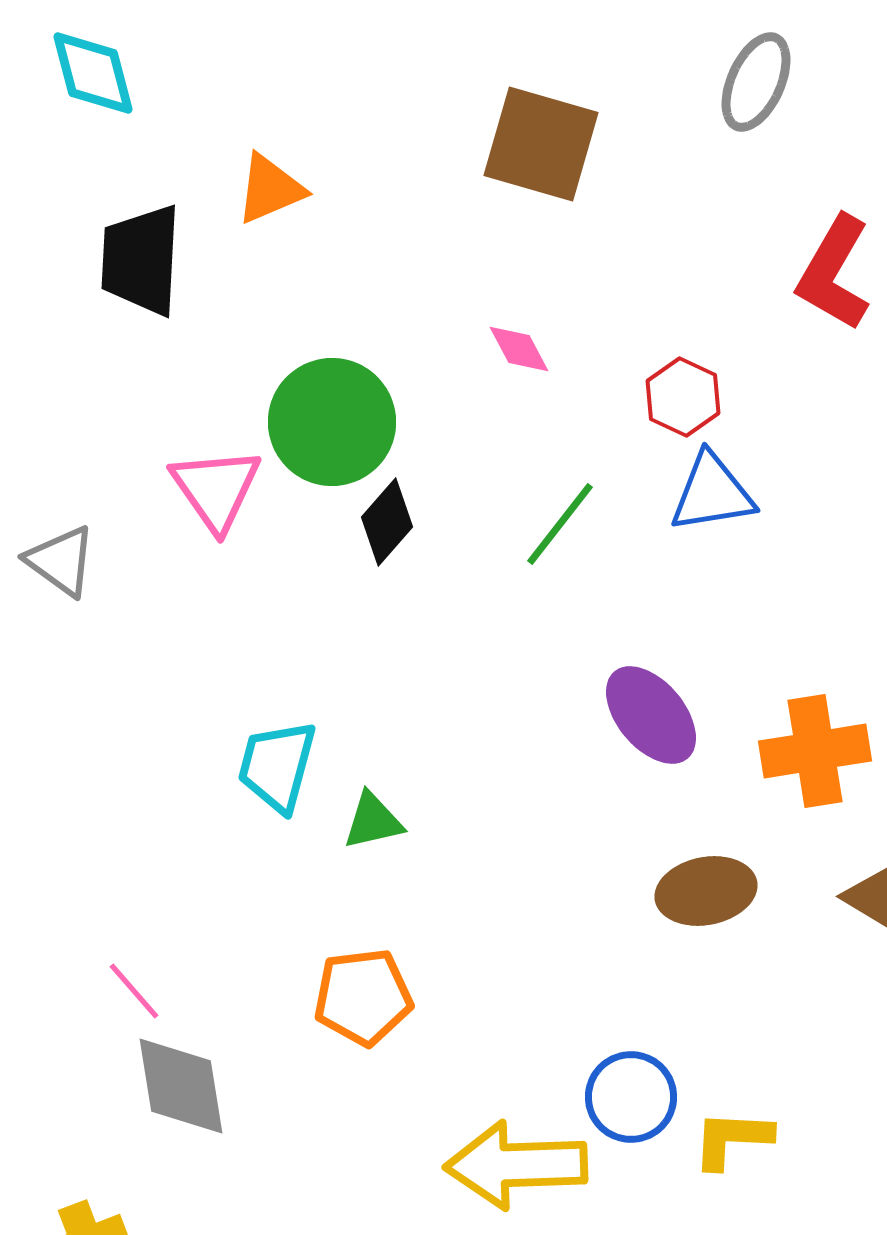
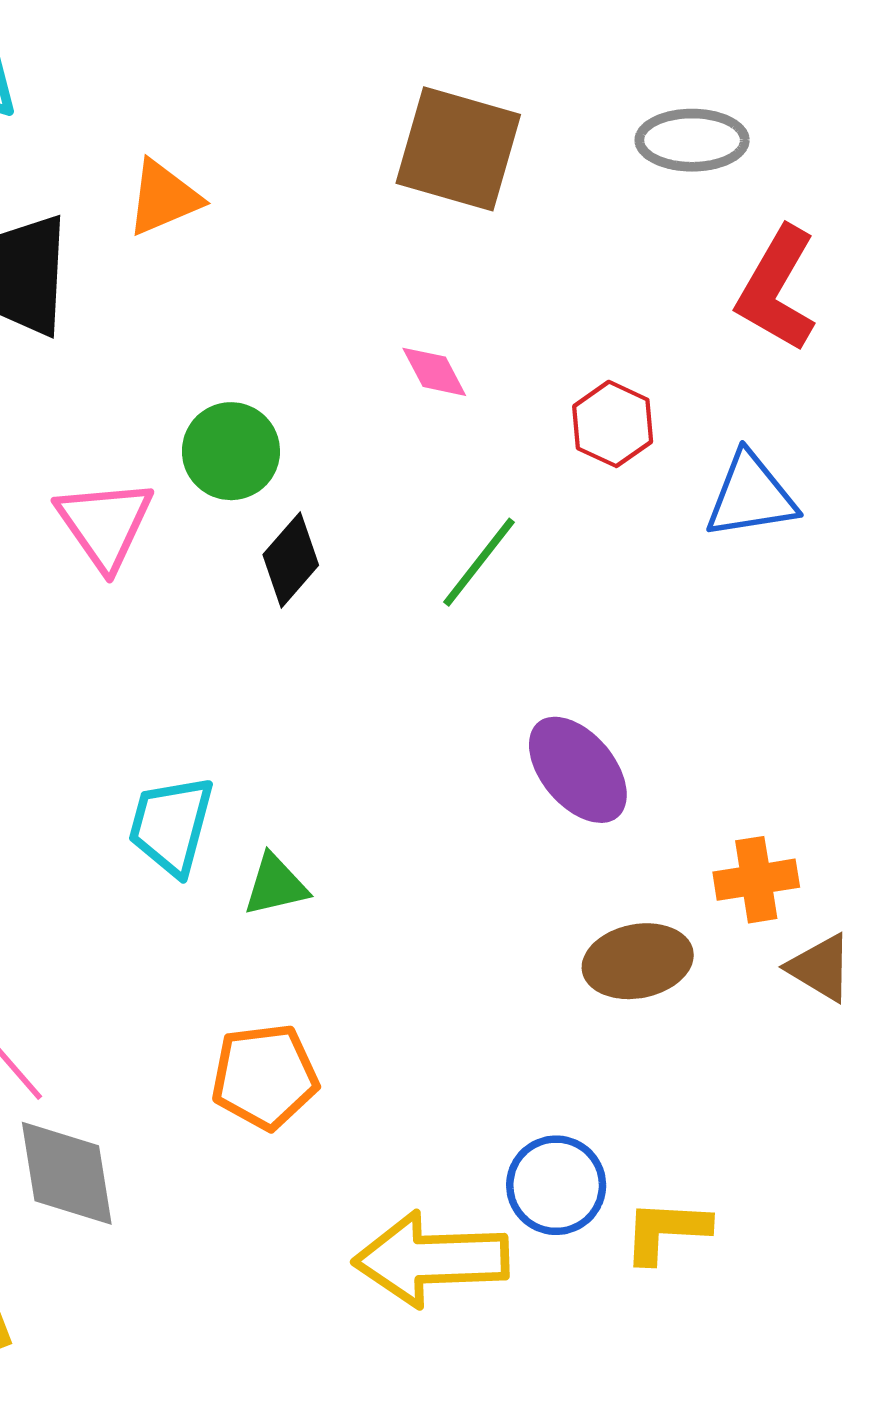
gray ellipse: (756, 82) -> (692, 140), moved, turned 66
green circle: (332, 422) -> (231, 451), size x0.7
blue triangle: (712, 493) -> (751, 496), moved
orange cross: (815, 751) -> (756, 880), moved, size x0.7

